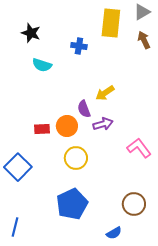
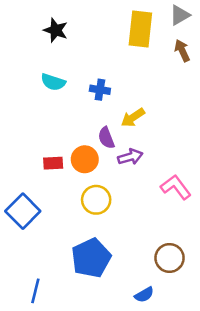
black star: (31, 33) -> (56, 30), moved
blue cross: (79, 46) -> (100, 90), moved
blue line: (15, 227) -> (35, 291), moved

